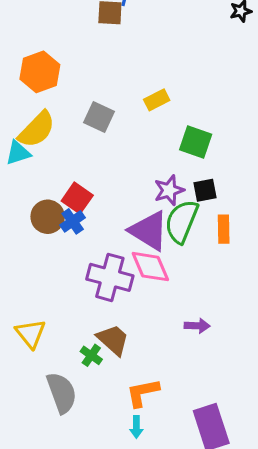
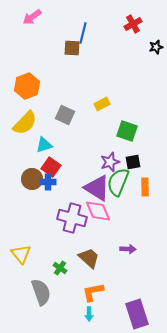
cyan triangle: (18, 153) -> (44, 145), moved
blue cross: (73, 221) -> (48, 182), turned 35
brown trapezoid: (113, 340) -> (89, 258), moved

